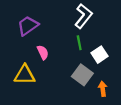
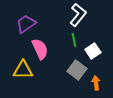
pink semicircle: (43, 52) -> (40, 49), size x1.5

